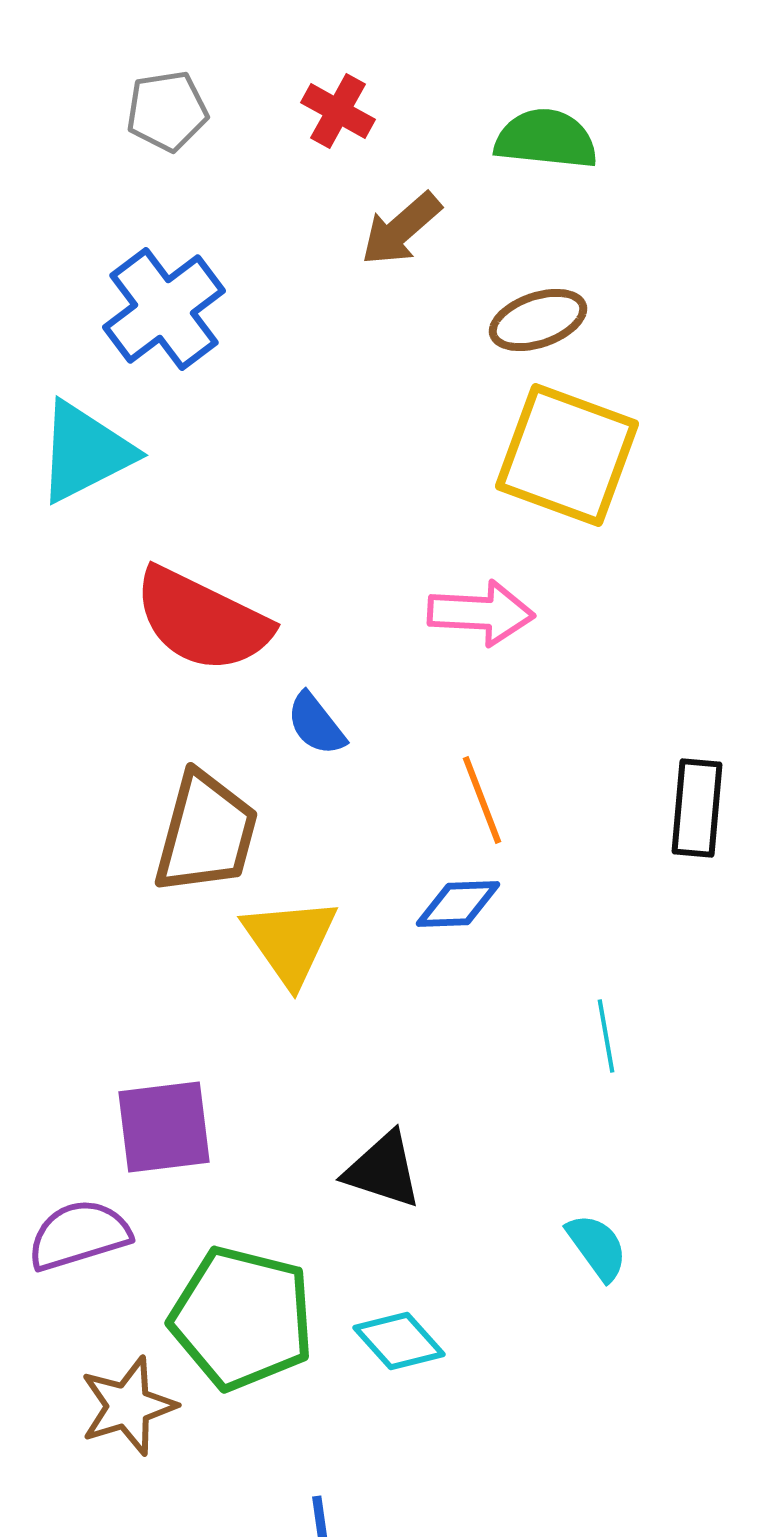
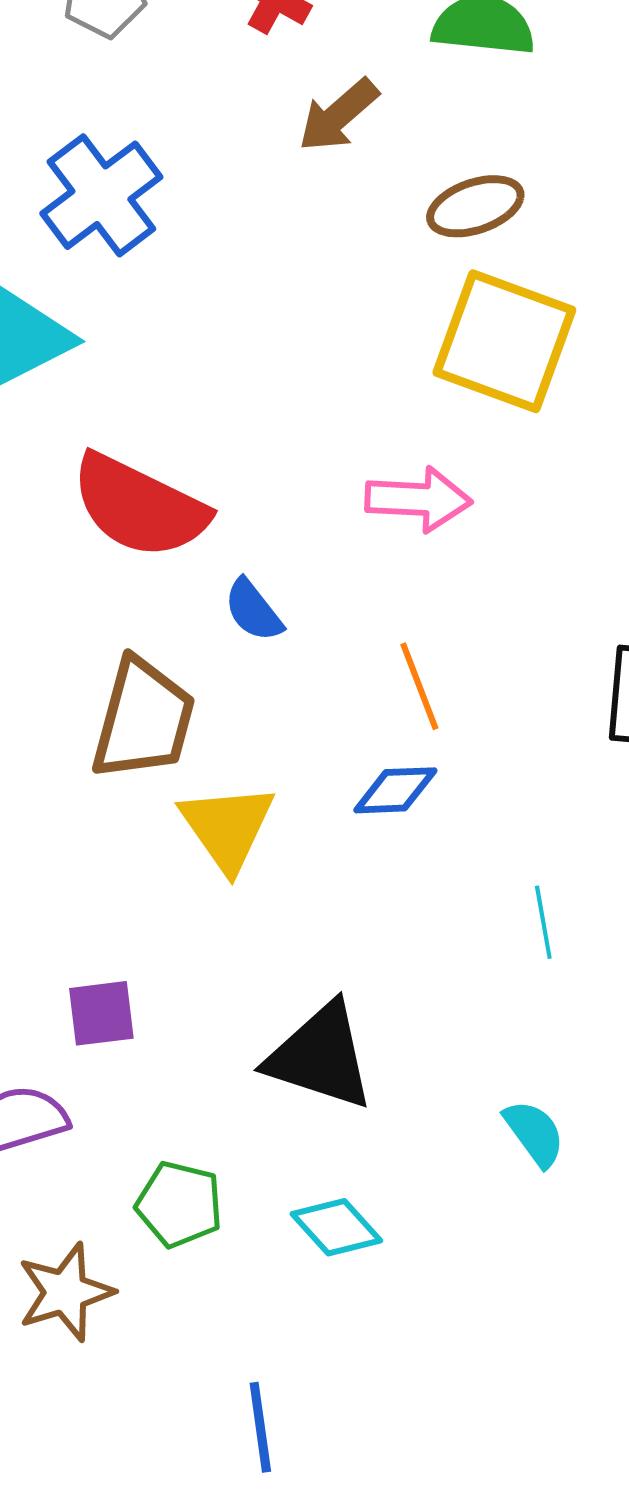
purple square: (164, 1127) -> (101, 1013), size x0.7
black triangle: (383, 1170) -> (320, 1056), size x1.4
green pentagon: (242, 1318) -> (179, 1204), size x0.6

